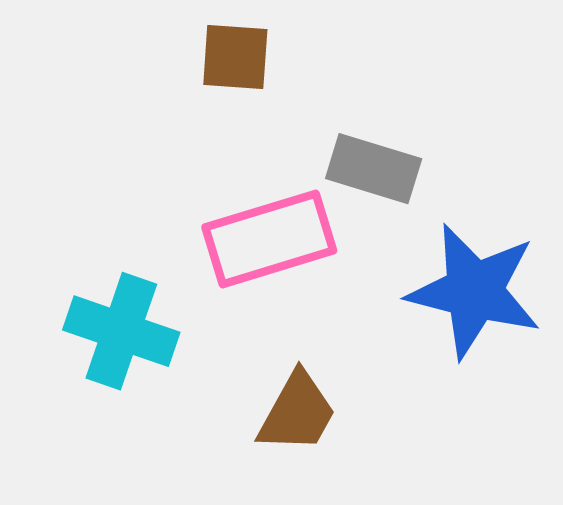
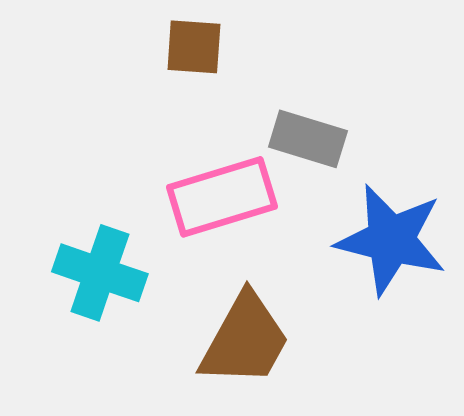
brown trapezoid: (297, 412) -> (245, 340), size x1.4

